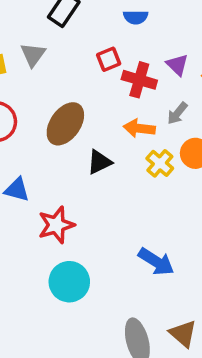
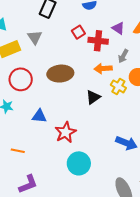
brown ellipse: (65, 124) -> (60, 74), turned 60
black triangle: (99, 162) -> (93, 97), moved

